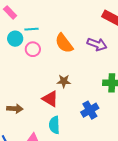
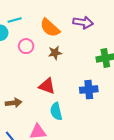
pink circle: (33, 49) -> (26, 46), moved
brown star: (64, 81) -> (55, 53), moved
blue cross: (90, 110) -> (89, 90), turned 36

